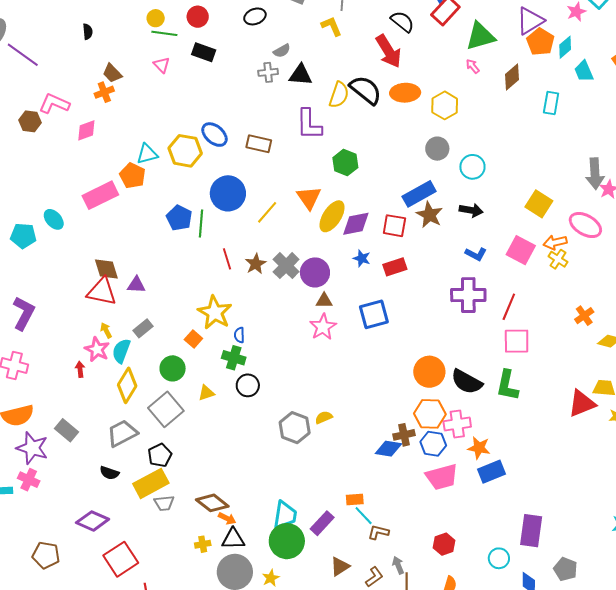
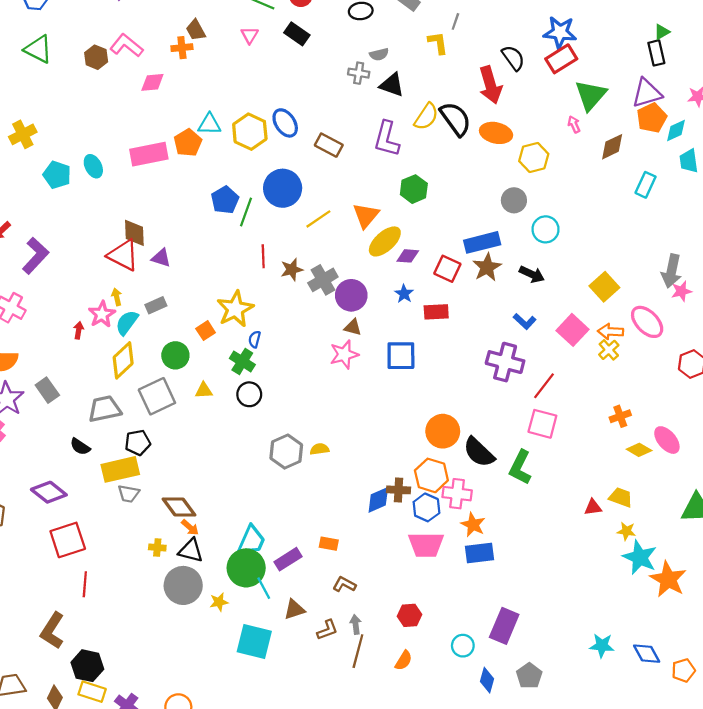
green triangle: (480, 36) -> (591, 95), turned -48
purple diamond: (356, 224) -> (408, 256), size x0.7
red triangle: (582, 403) -> (593, 507), size x0.6
blue diamond: (388, 449) -> (378, 500), turned -48
cyan line: (364, 516) -> (264, 588), moved

